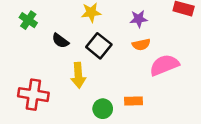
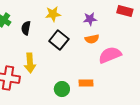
black semicircle: (60, 41) -> (26, 28), moved, turned 64
yellow arrow: (78, 75) -> (30, 63), moved

